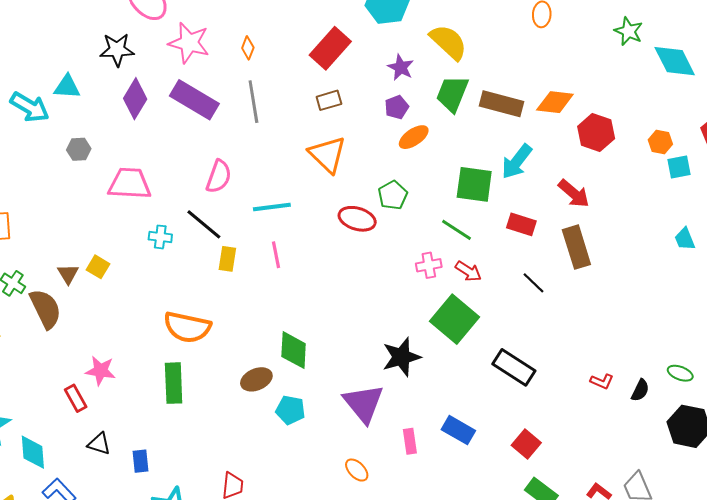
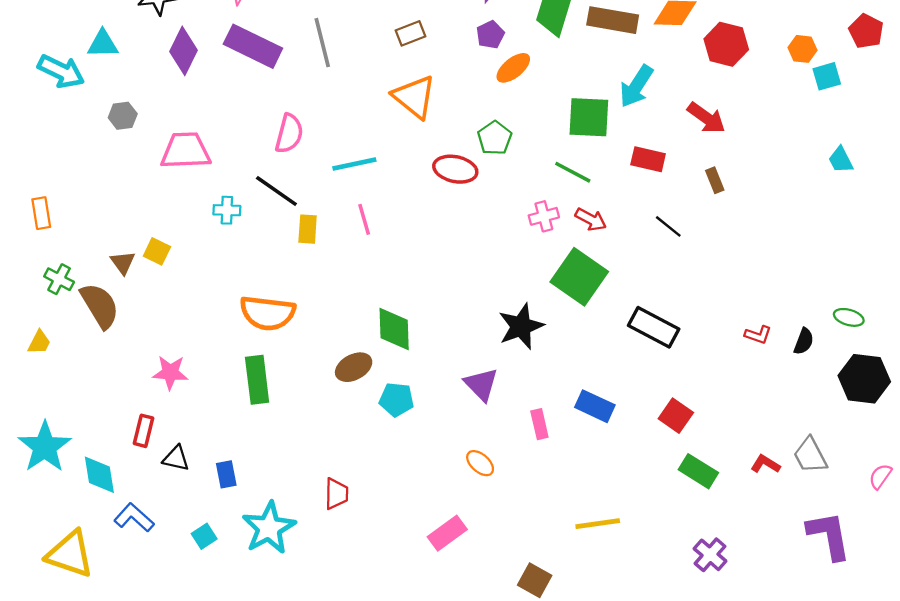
brown rectangle: (576, 247) -> (715, 180), size x0.5
red rectangle: (76, 398) -> (144, 431), moved, turned 48
purple triangle: (364, 403) -> (481, 384), size x0.7

